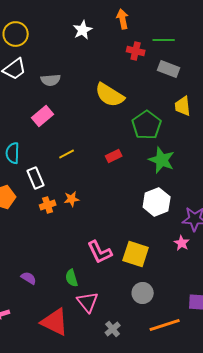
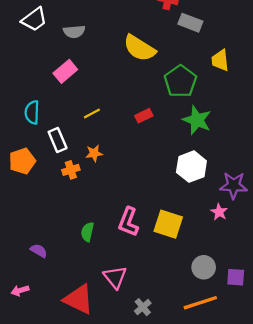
gray rectangle: (169, 69) -> (190, 23), moved
orange star: (72, 199) -> (94, 153), moved
pink L-shape: (100, 252) -> (128, 222), turned 48
purple semicircle: (29, 278) -> (39, 251), moved
green semicircle: (72, 278) -> (87, 232), moved, turned 30
gray circle: (143, 293) -> (204, 267), moved

